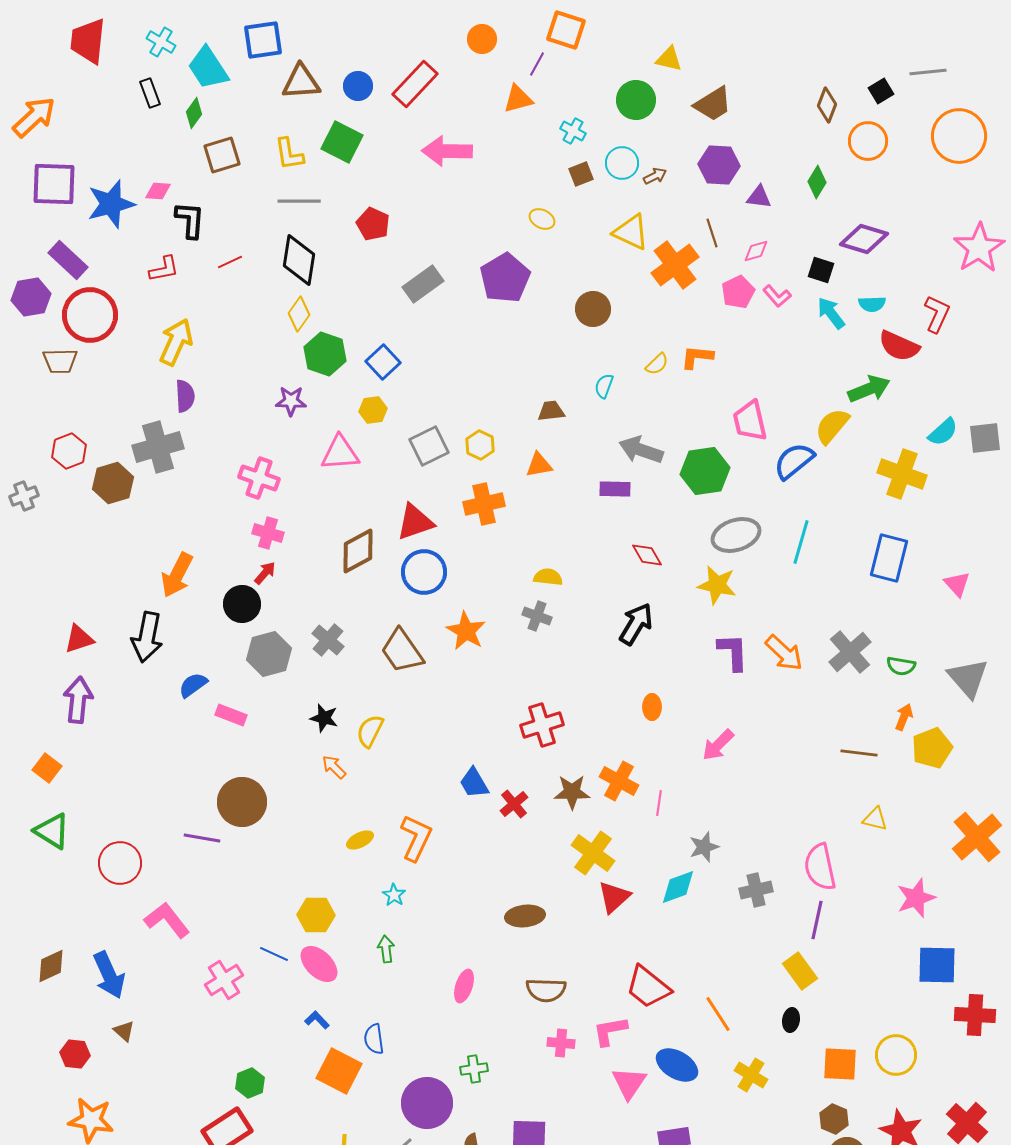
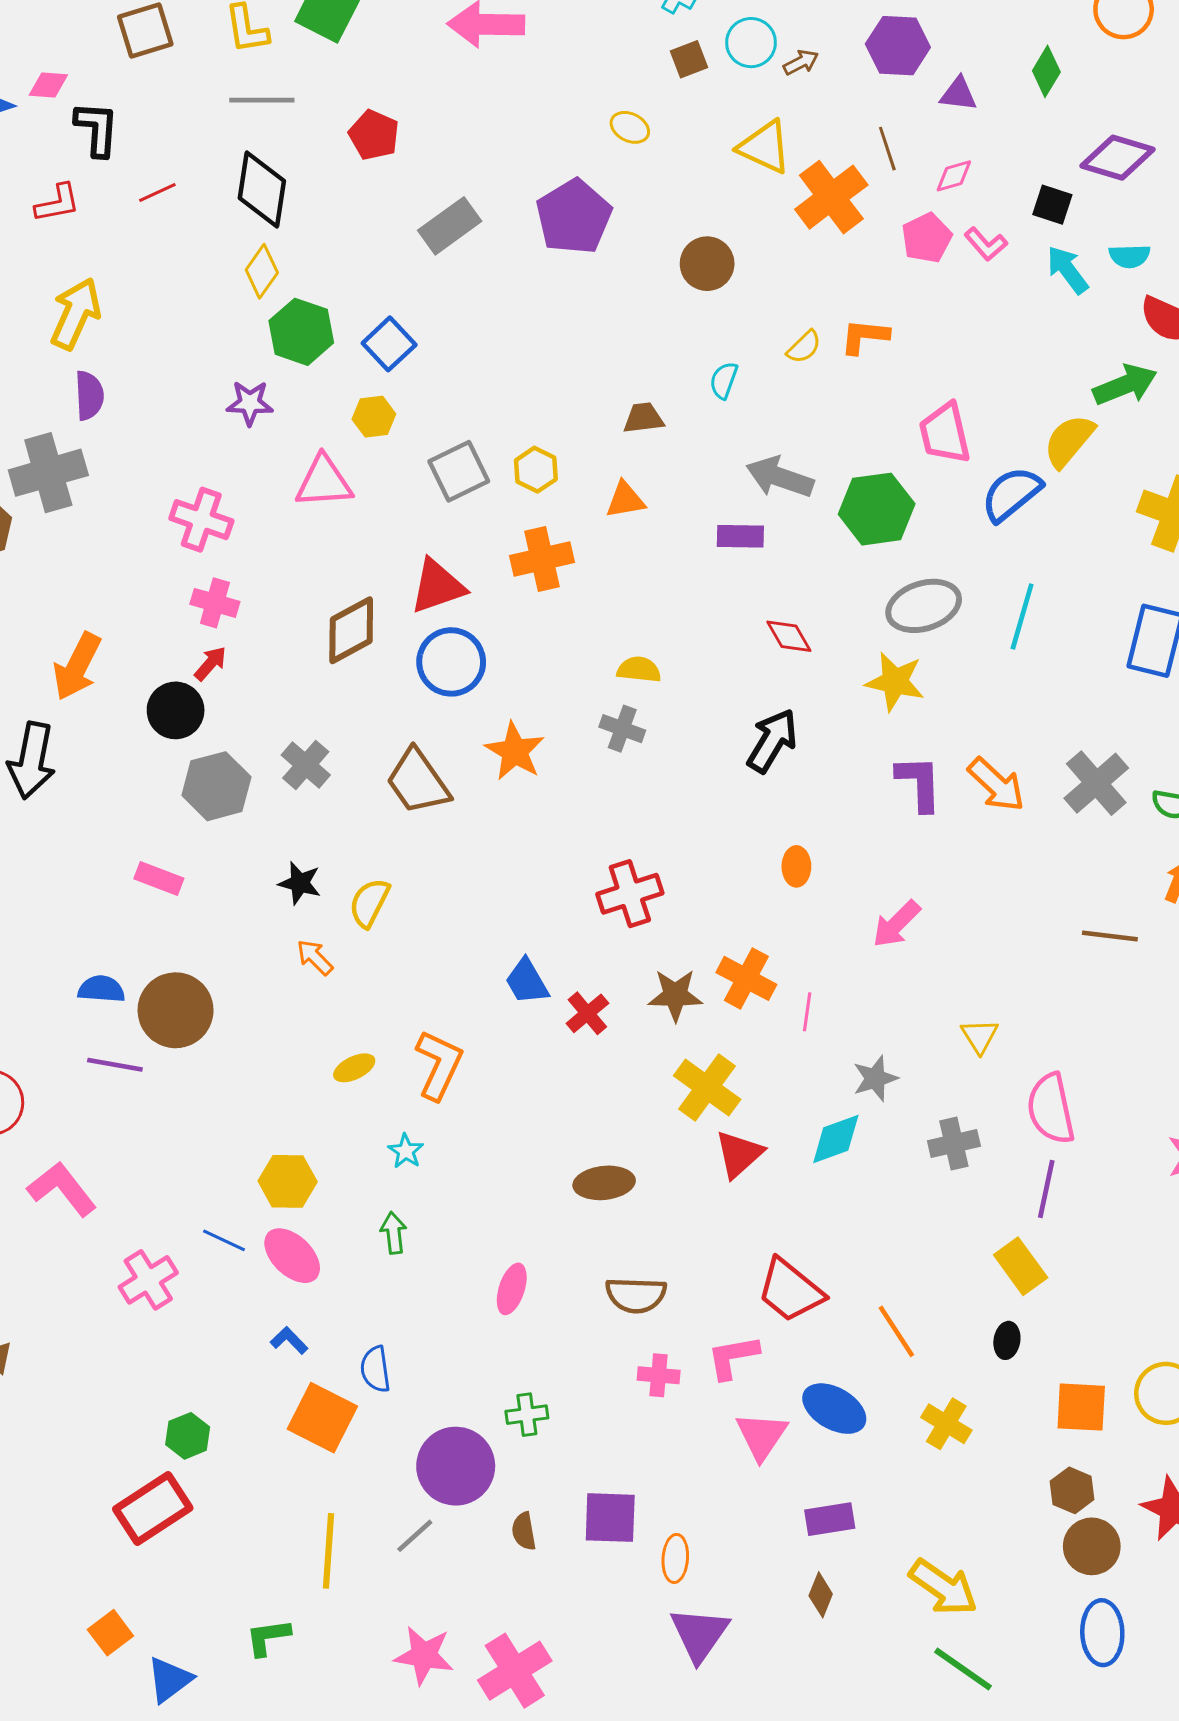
blue semicircle: (193, 685) -> (101, 989), moved, turned 40
yellow triangle: (875, 819) -> (980, 1036), moved, turned 44

